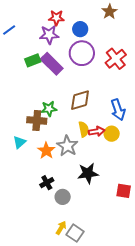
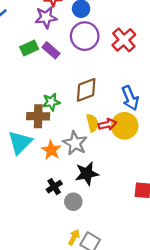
purple rectangle: (52, 64) -> (51, 50), size x0.7
yellow circle: (112, 134) -> (125, 126), size x1.5
cyan triangle: (19, 142) -> (20, 142), size x1.6
black star: (88, 173) -> (87, 174), moved

